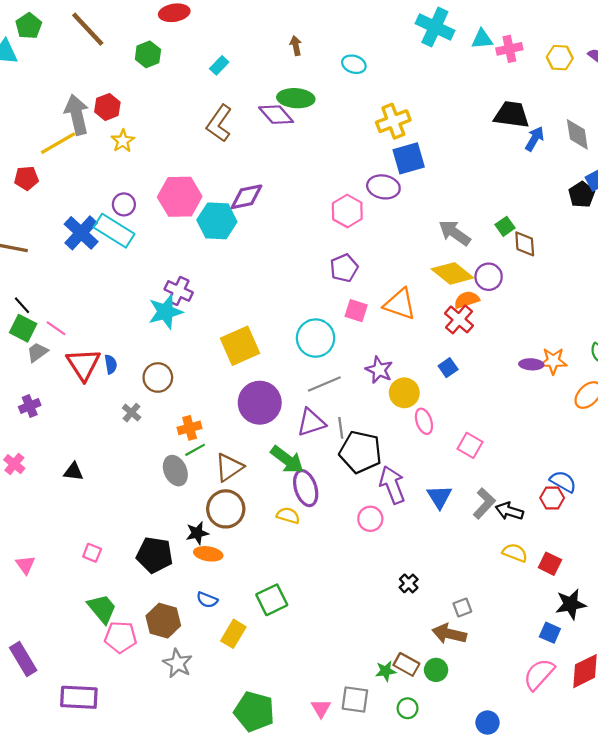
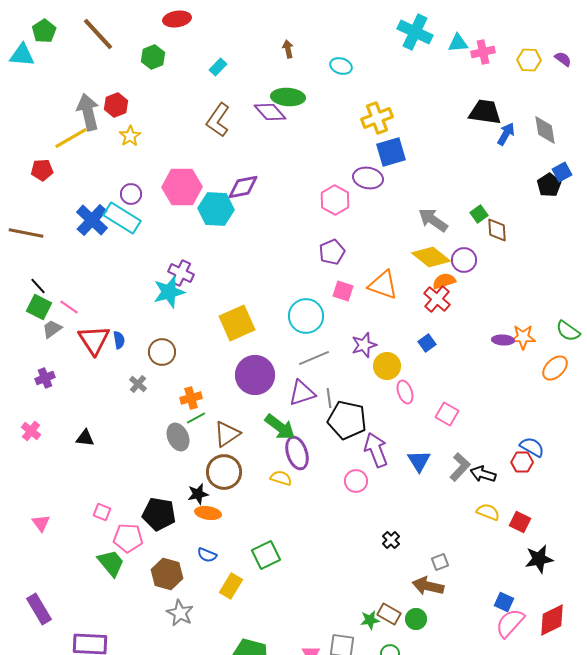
purple star: (379, 370) -> (364, 345), turned 30
blue square: (550, 633) -> (504, 602), moved
pink pentagon: (121, 637) -> (128, 538), moved

